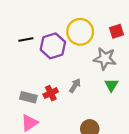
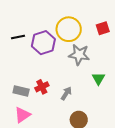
gray star: (105, 59) -> (79, 55), moved
gray arrow: (75, 86) -> (66, 93), moved

